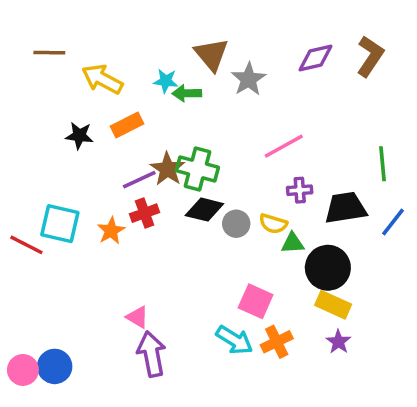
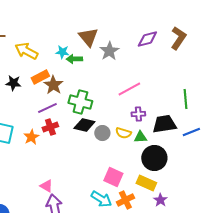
brown star: (167, 169) -> (53, 85), moved
blue line: (393, 222) -> (191, 132), turned 30
green triangle: (293, 243) -> (140, 137), moved
yellow rectangle: (333, 305) -> (146, 183), moved

